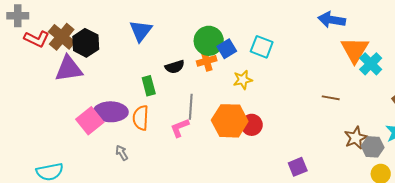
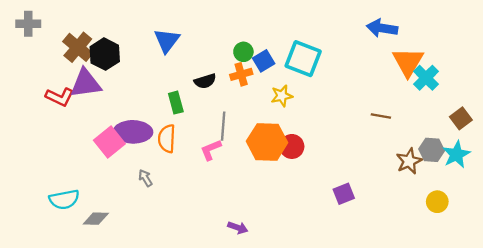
red L-shape: (37, 39) -> (60, 97), moved
green circle: (209, 41) -> (243, 52), size x0.6
cyan square: (262, 47) -> (303, 59), size x1.4
gray hexagon: (373, 147) -> (432, 150), moved

